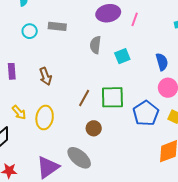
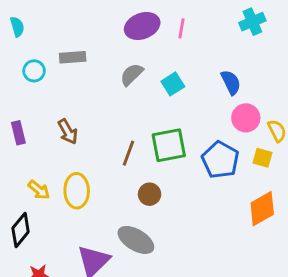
gray semicircle: (95, 45) -> (132, 74), turned 48

